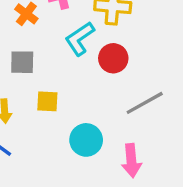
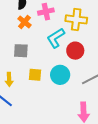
cyan circle: (86, 140) -> (60, 75), moved

